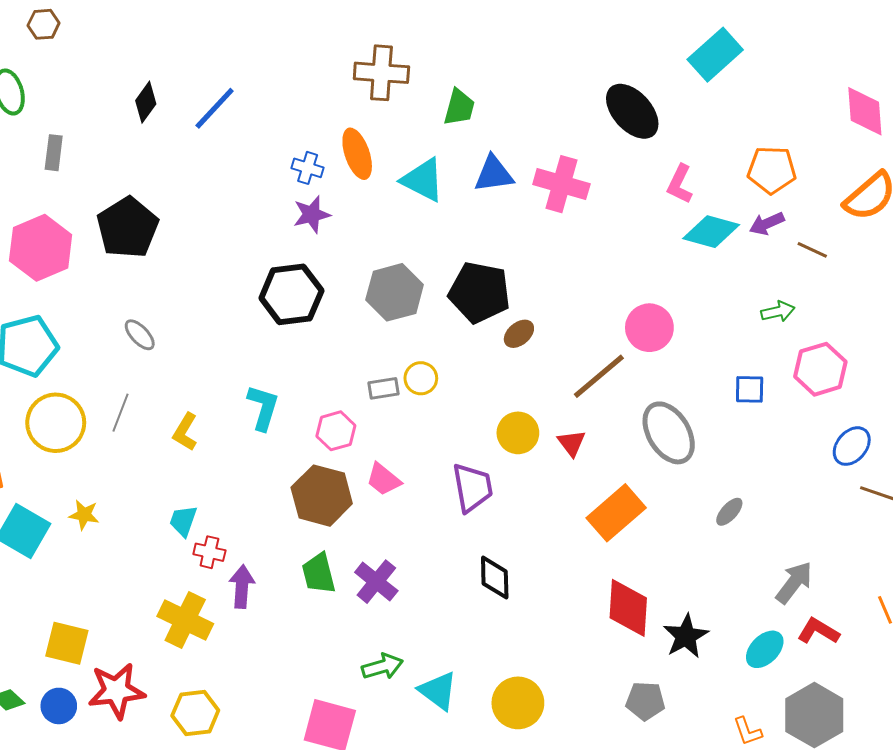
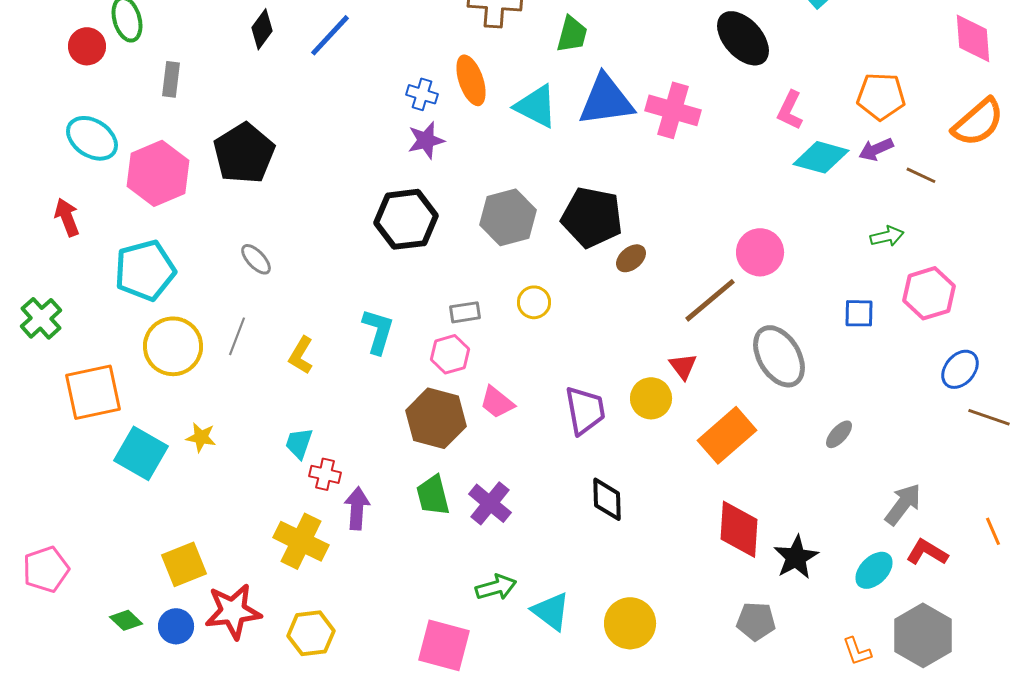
blue triangle: (494, 174) -> (606, 100), size x1.4
gray rectangle: (383, 388) -> (465, 312), moved
yellow circle: (518, 433) -> (651, 398), moved
yellow square: (67, 643) -> (184, 564), turned -36

